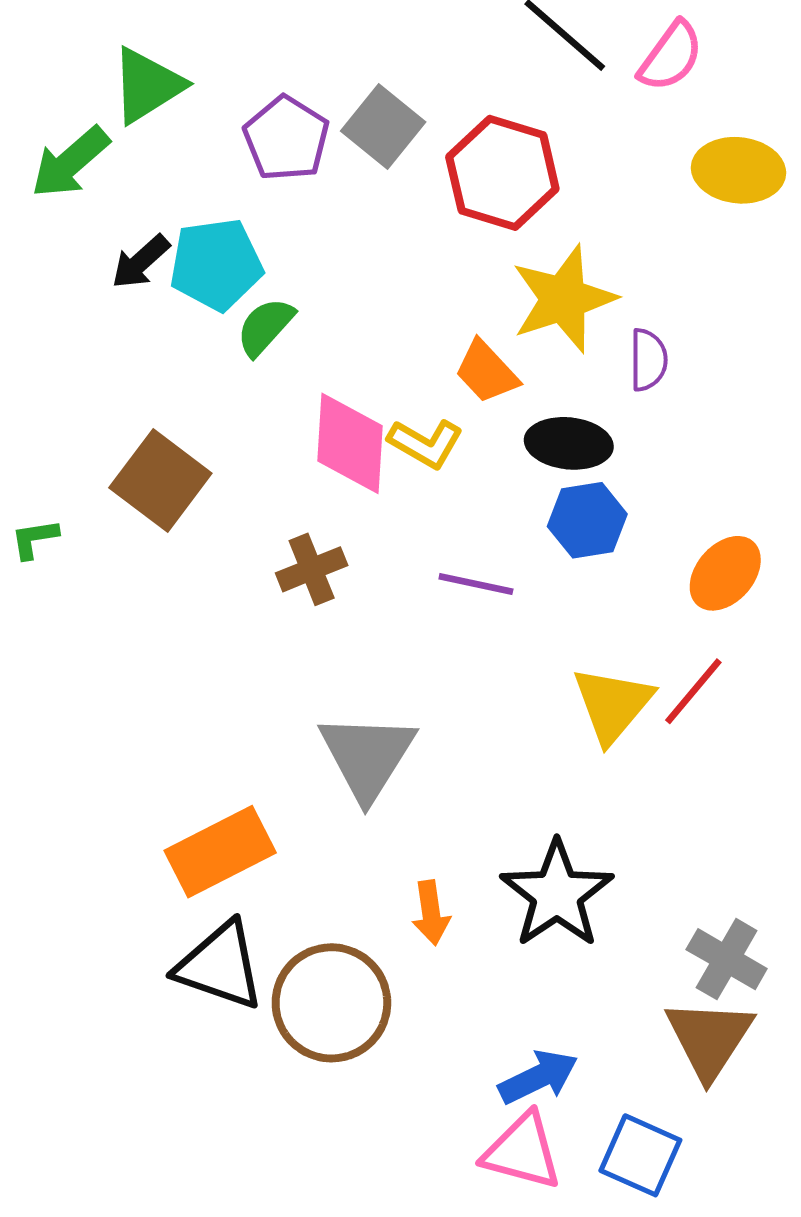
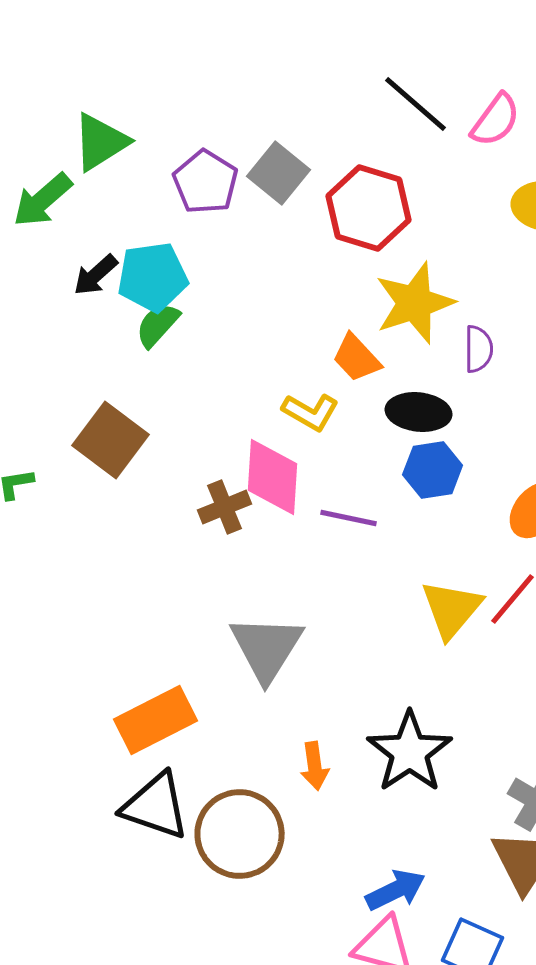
green semicircle: (265, 327) -> (158, 325), moved
pink diamond: (350, 443) -> (273, 477), moved

